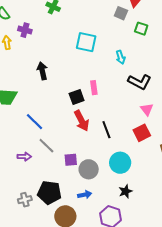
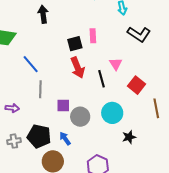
pink triangle: (147, 109) -> (116, 64), moved
red square: (142, 133) -> (136, 85), turned -30
gray line: (46, 146) -> (40, 89), turned 42
purple arrow: (24, 157) -> (12, 108), moved
black star: (125, 191) -> (129, 137), moved
blue arrow: (85, 195) -> (65, 138), moved, turned -120

